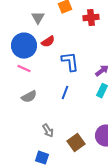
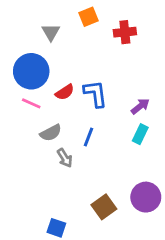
red semicircle: (48, 42) -> (65, 92), moved
gray semicircle: (29, 97) -> (51, 133), moved
gray arrow: (48, 131) -> (65, 158), moved

